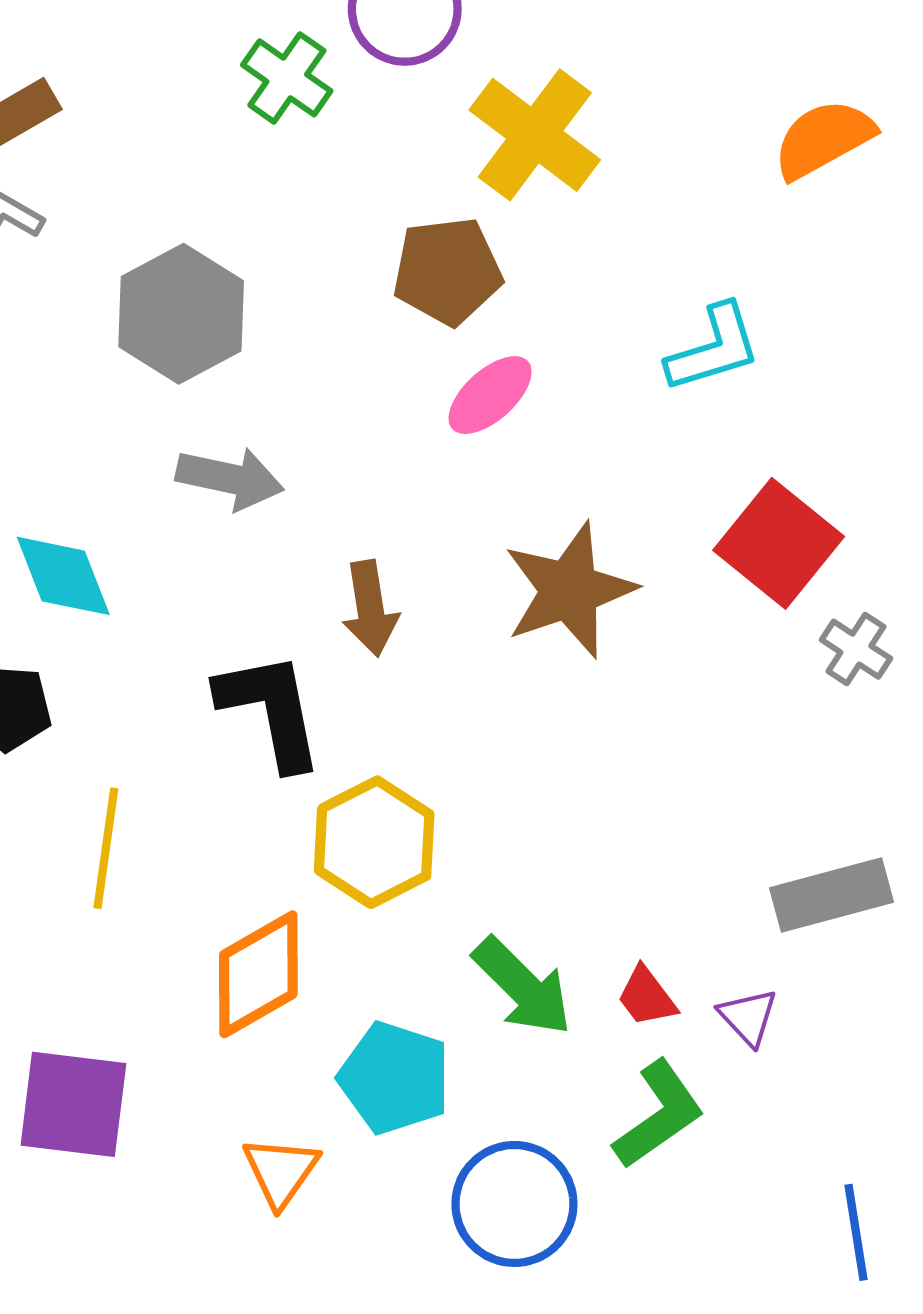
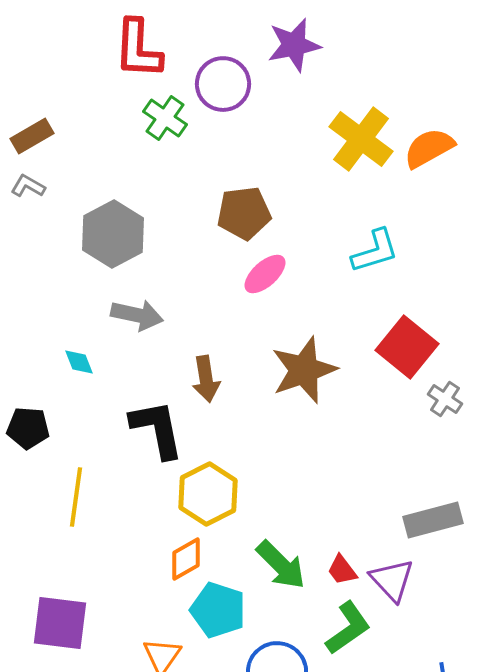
yellow cross: (535, 135) -> (361, 139), moved
cyan diamond: (63, 576) -> (79, 362), moved, size x0.6
orange diamond: (258, 974) -> (186, 559), moved, size x0.7
purple triangle: (748, 1017) -> (392, 580), size x1.5

